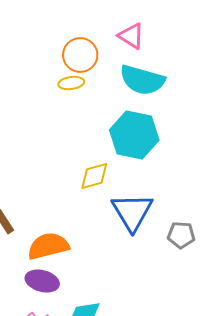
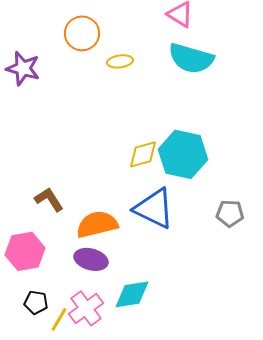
orange circle: (80, 55) -> (82, 33), moved
cyan hexagon: (134, 135) -> (183, 154), moved
blue triangle: (132, 212) -> (154, 208), moved, turned -33

